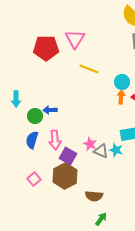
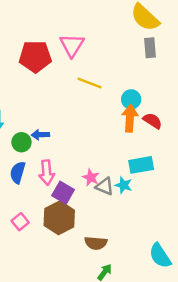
orange arrow: (121, 97) -> (130, 118), size x1.5

